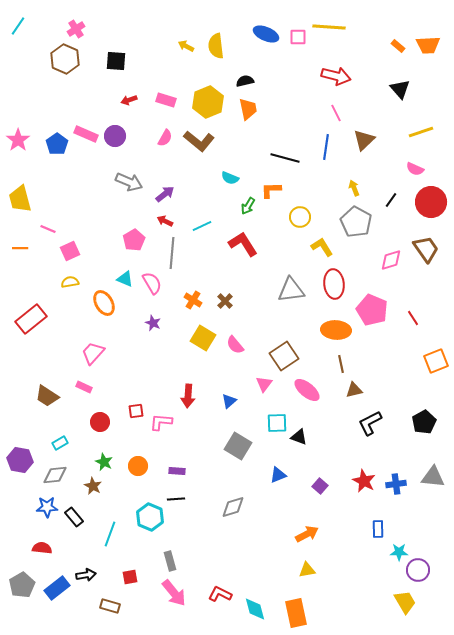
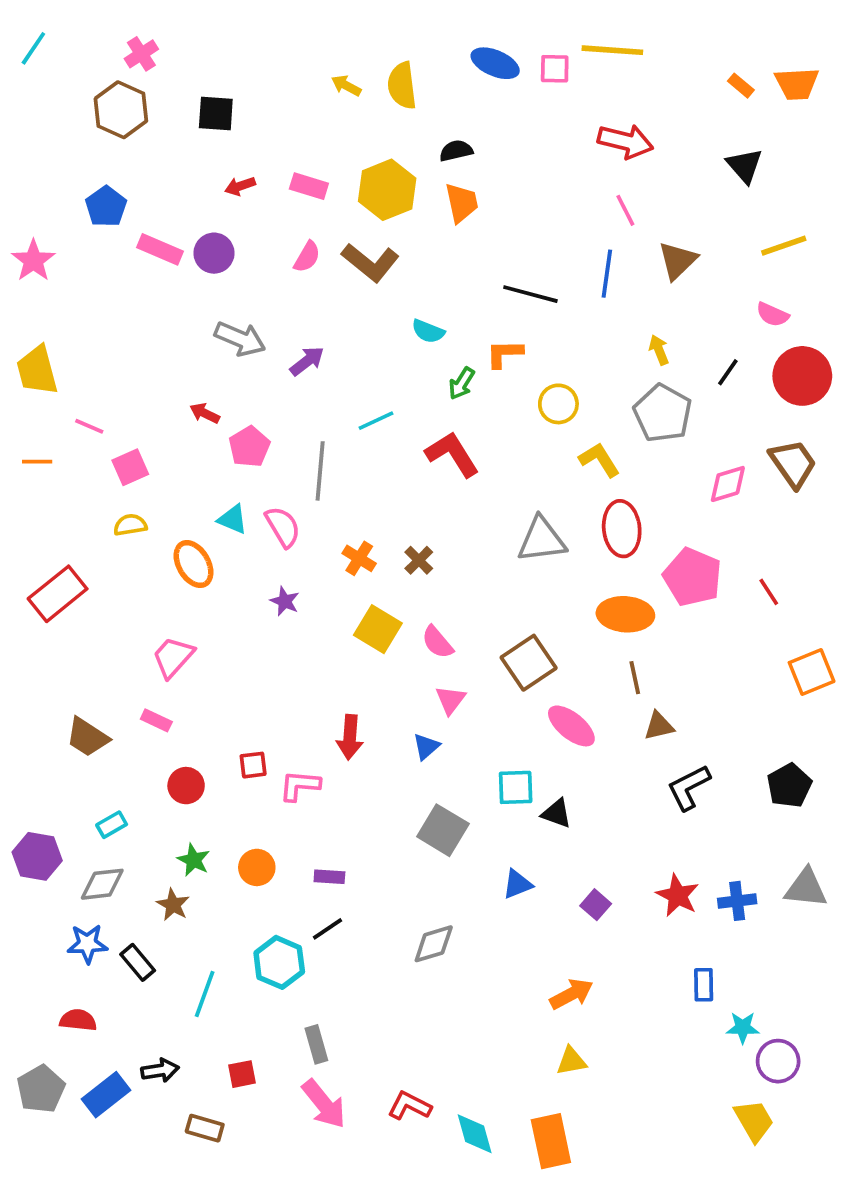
blue pentagon: (57, 144) -> (106, 207), moved
red arrow: (165, 221) -> (205, 413), moved
pink triangle: (264, 384) -> (450, 700), moved
black line: (176, 499) -> (328, 929), turned -30

